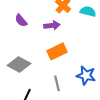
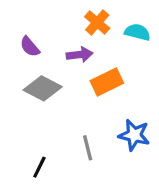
orange rectangle: (57, 51) -> (107, 82), moved
gray diamond: (19, 64) -> (43, 88), moved

